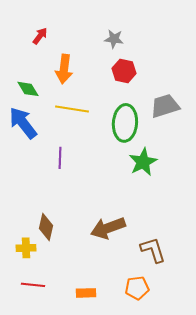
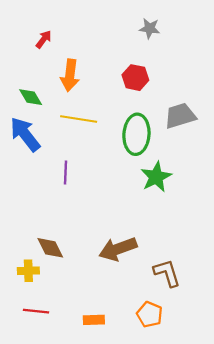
gray star: (114, 39) -> (150, 28), moved
brown diamond: (46, 227) -> (50, 248), turned -40
orange pentagon: (137, 288) -> (150, 314), turned 30

